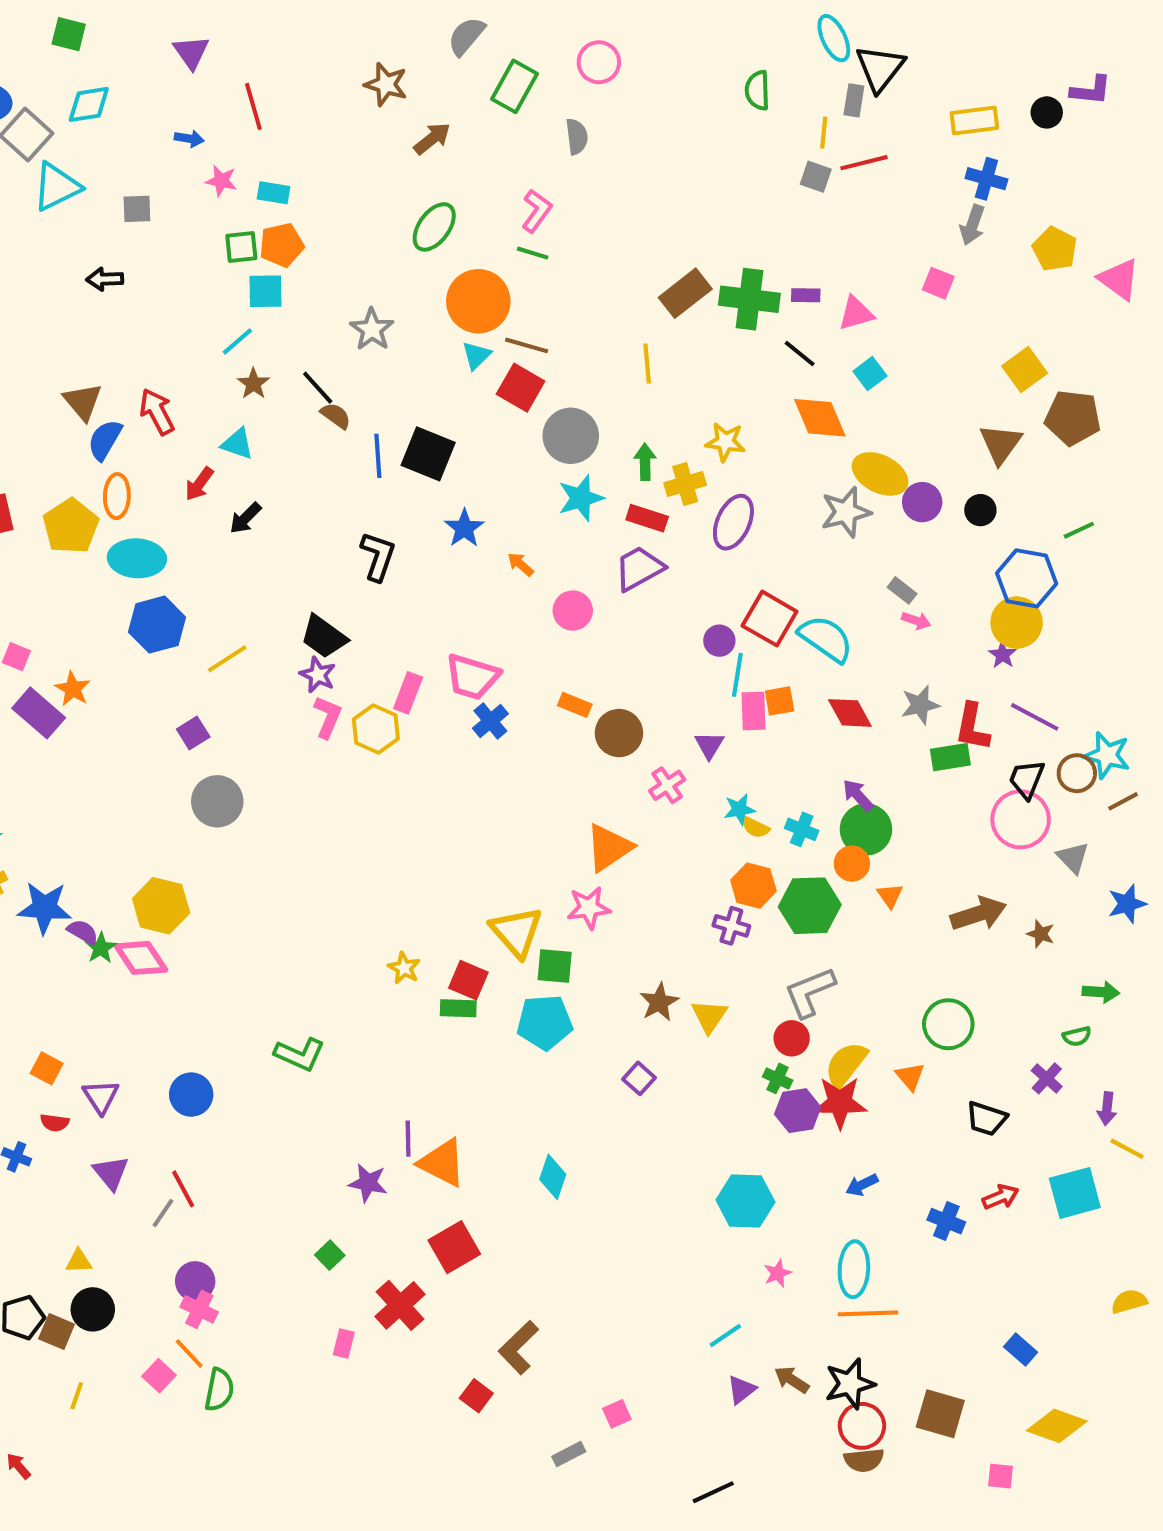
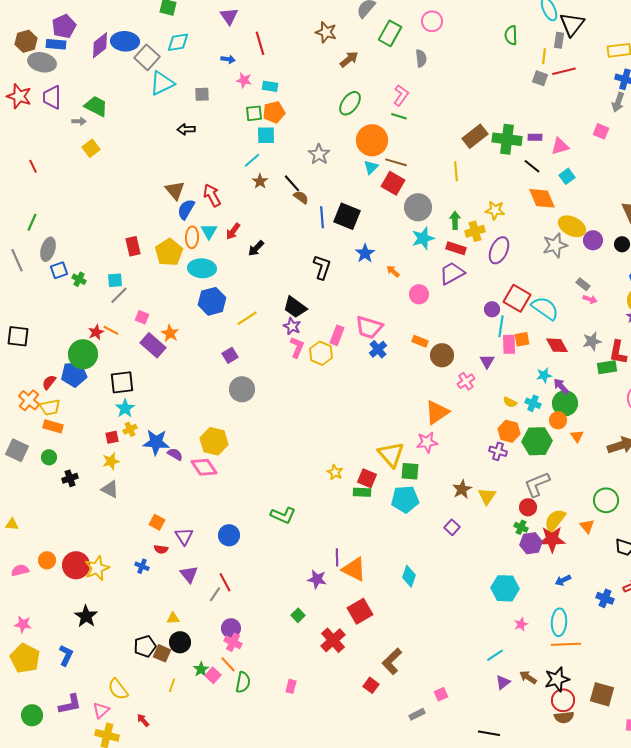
cyan triangle: (237, 444) -> (209, 231), moved, turned 42
cyan star: (739, 809) -> (544, 375), moved
green star: (101, 948) -> (201, 669), moved
pink rectangle: (344, 1344) -> (291, 686), moved
black line: (713, 1492) -> (489, 733), turned 35

